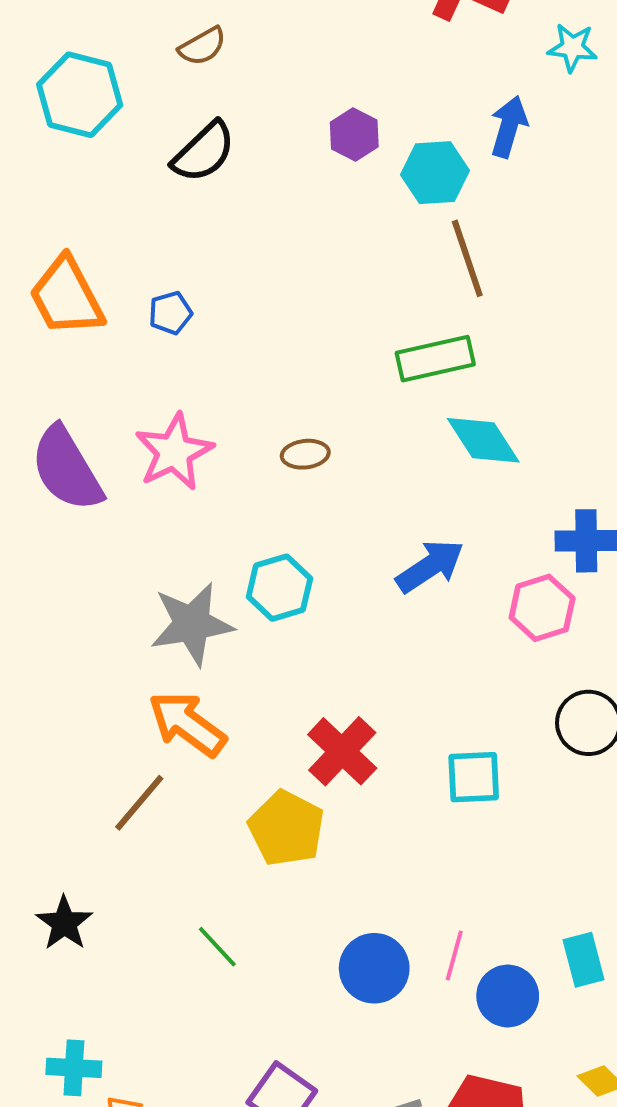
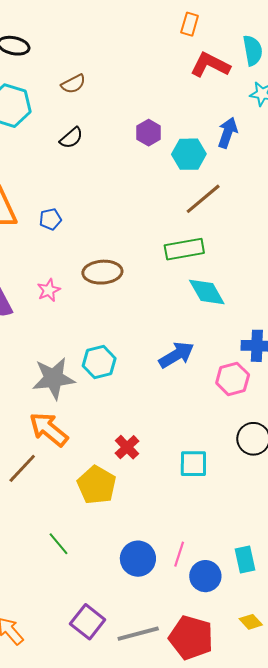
black semicircle: (204, 152) -> (71, 138), size x0.7
brown line: (467, 258) -> (203, 199), turned 66
pink star: (174, 452) -> (49, 290), size x0.6
brown ellipse: (305, 454) -> (102, 272), moved, size x1.6
red cross: (342, 751) -> (127, 447), size x0.7

